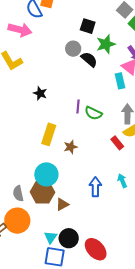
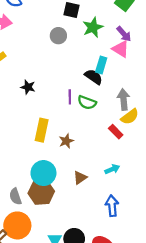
black semicircle: (89, 59) -> (94, 77), moved
cyan rectangle: (120, 81) -> (101, 65), moved, turned 35
cyan arrow: (122, 181) -> (112, 169), moved, turned 96
blue arrow: (95, 187) -> (112, 206), moved
brown triangle: (62, 204) -> (80, 178), moved

